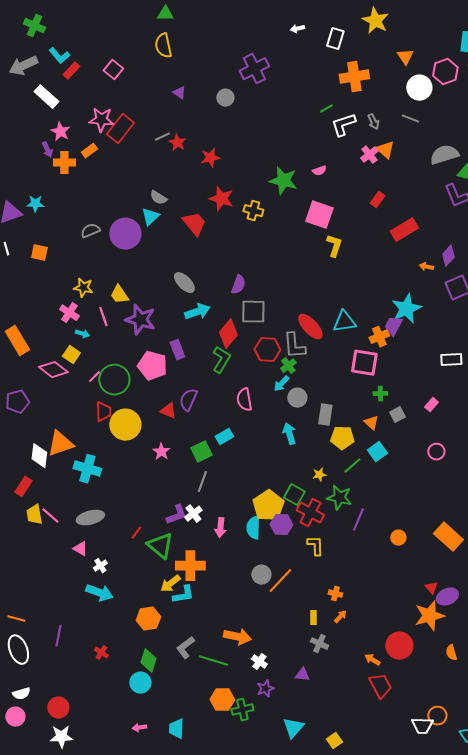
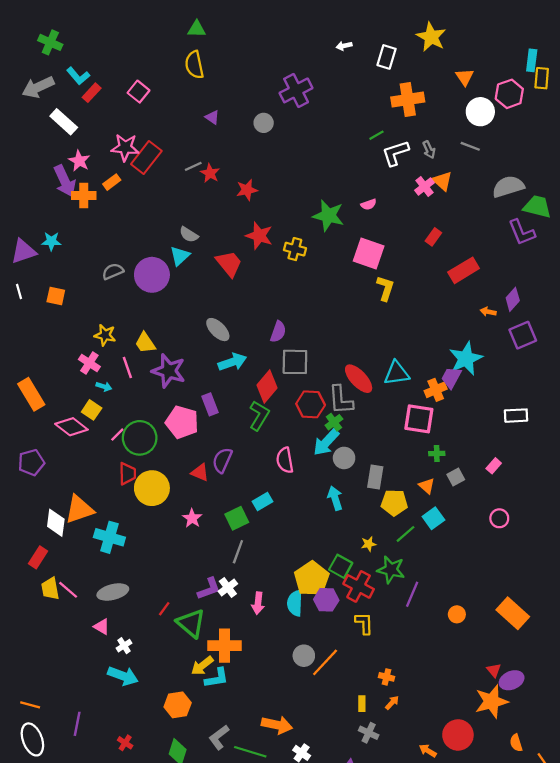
purple arrow: (47, 150) -> (65, 181), size x1.8
cyan arrow: (281, 384) -> (326, 442), size x1.5

